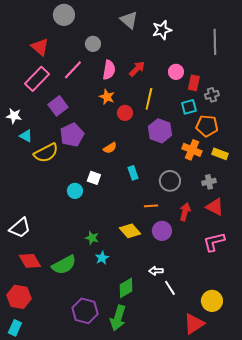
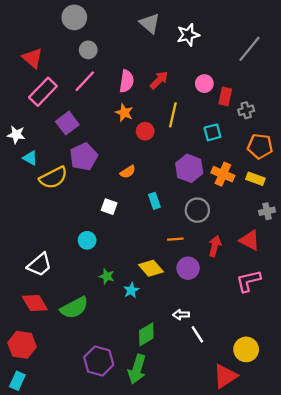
gray line: (215, 42) -> (250, 49), turned 40
gray circle: (93, 44) -> (88, 50), moved
red triangle: (40, 47) -> (33, 58), moved
cyan square: (189, 107) -> (212, 132), moved
orange pentagon: (207, 126) -> (260, 146), moved
purple hexagon: (160, 131) -> (189, 168), moved
gray cross: (209, 182) -> (267, 211), moved
cyan circle: (75, 191) -> (87, 240), moved
white trapezoid: (20, 228) -> (39, 265), moved
cyan star: (102, 258) -> (131, 290), moved

